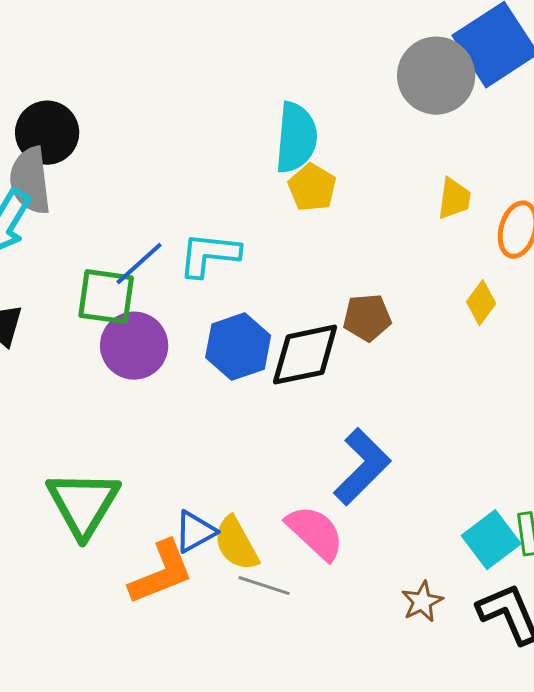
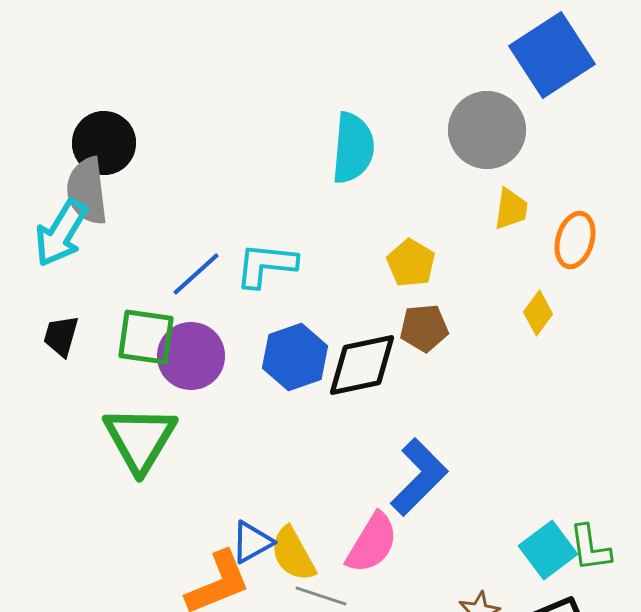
gray circle: (436, 76) -> (487, 130), moved
yellow pentagon: (312, 188) -> (411, 263), moved
green square: (106, 297) -> (146, 337), moved
green triangle: (83, 504) -> (140, 439), moved
pink semicircle: (315, 533) -> (372, 543), turned 78

